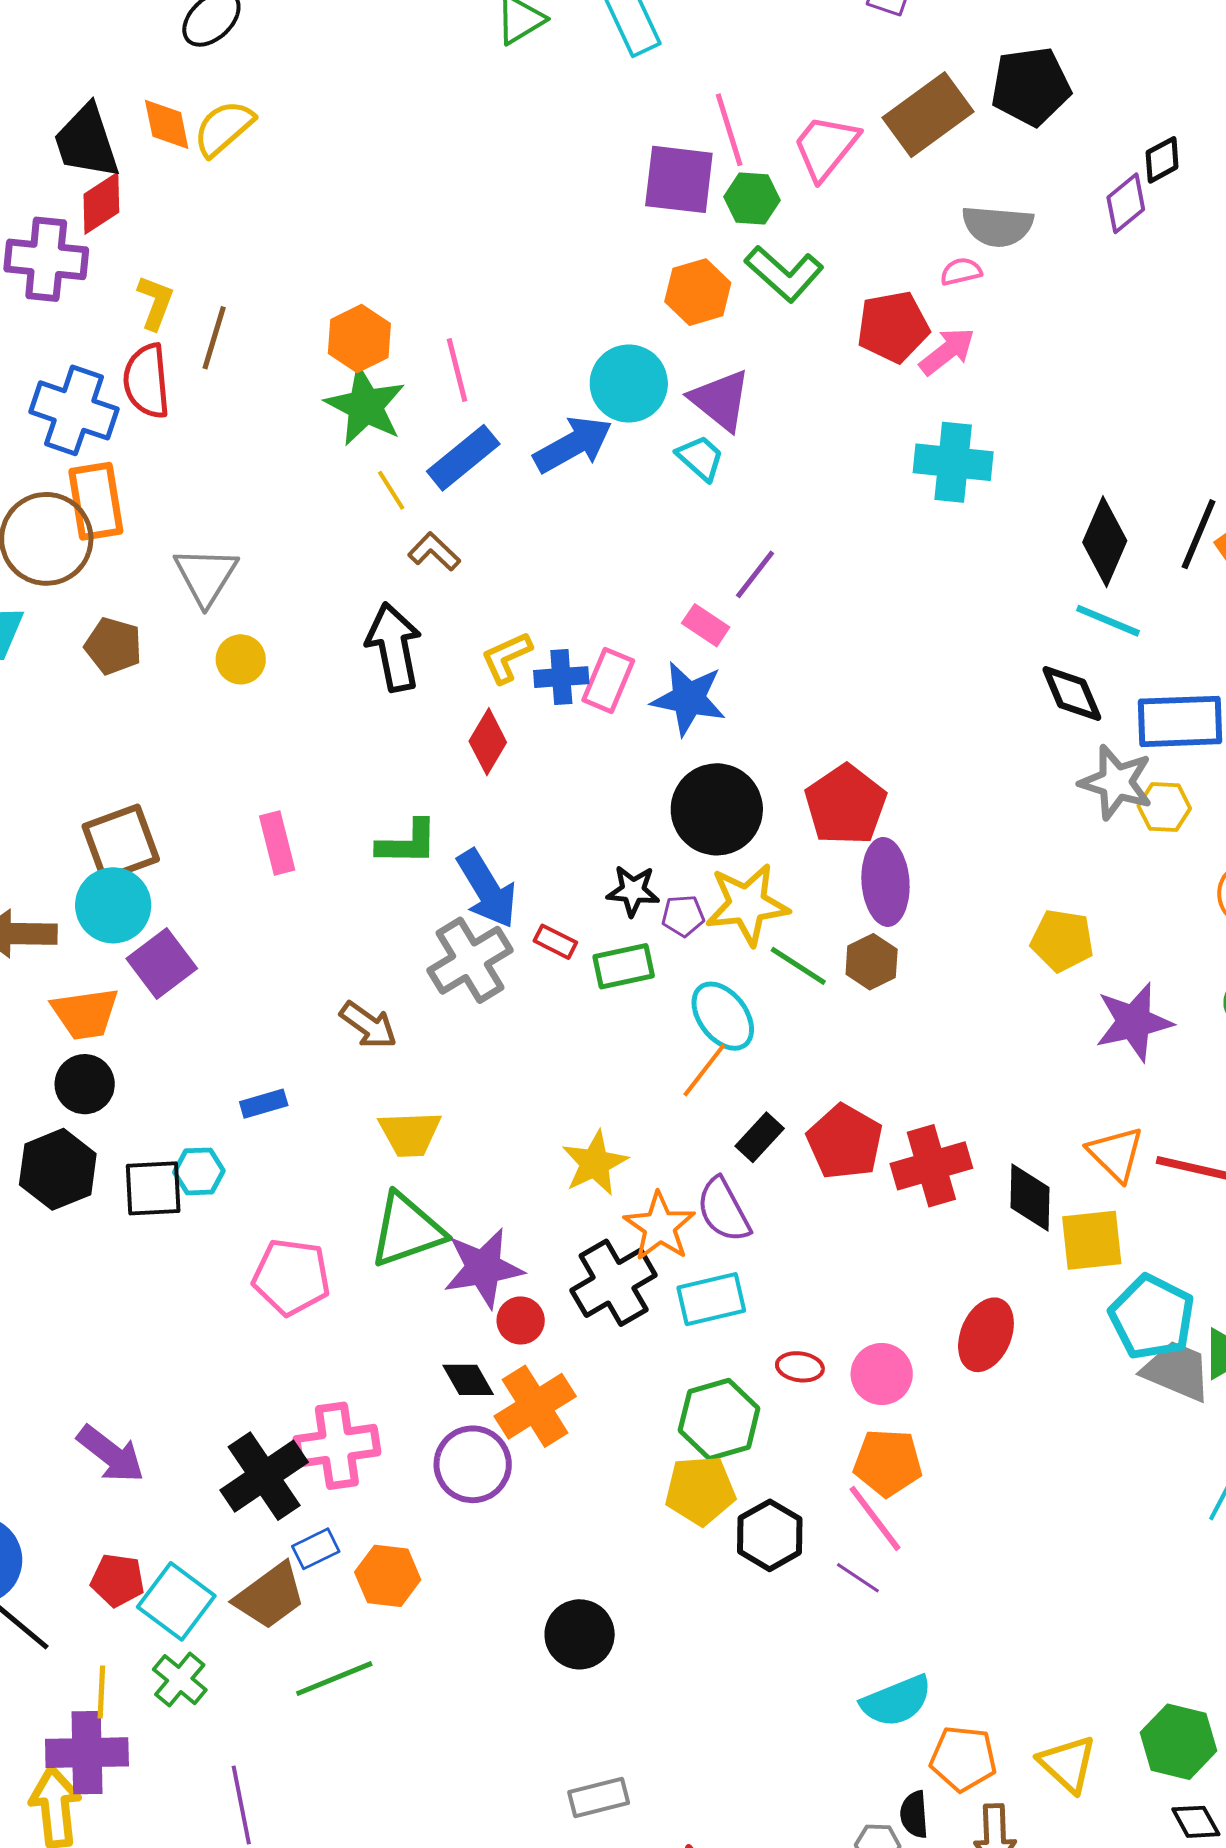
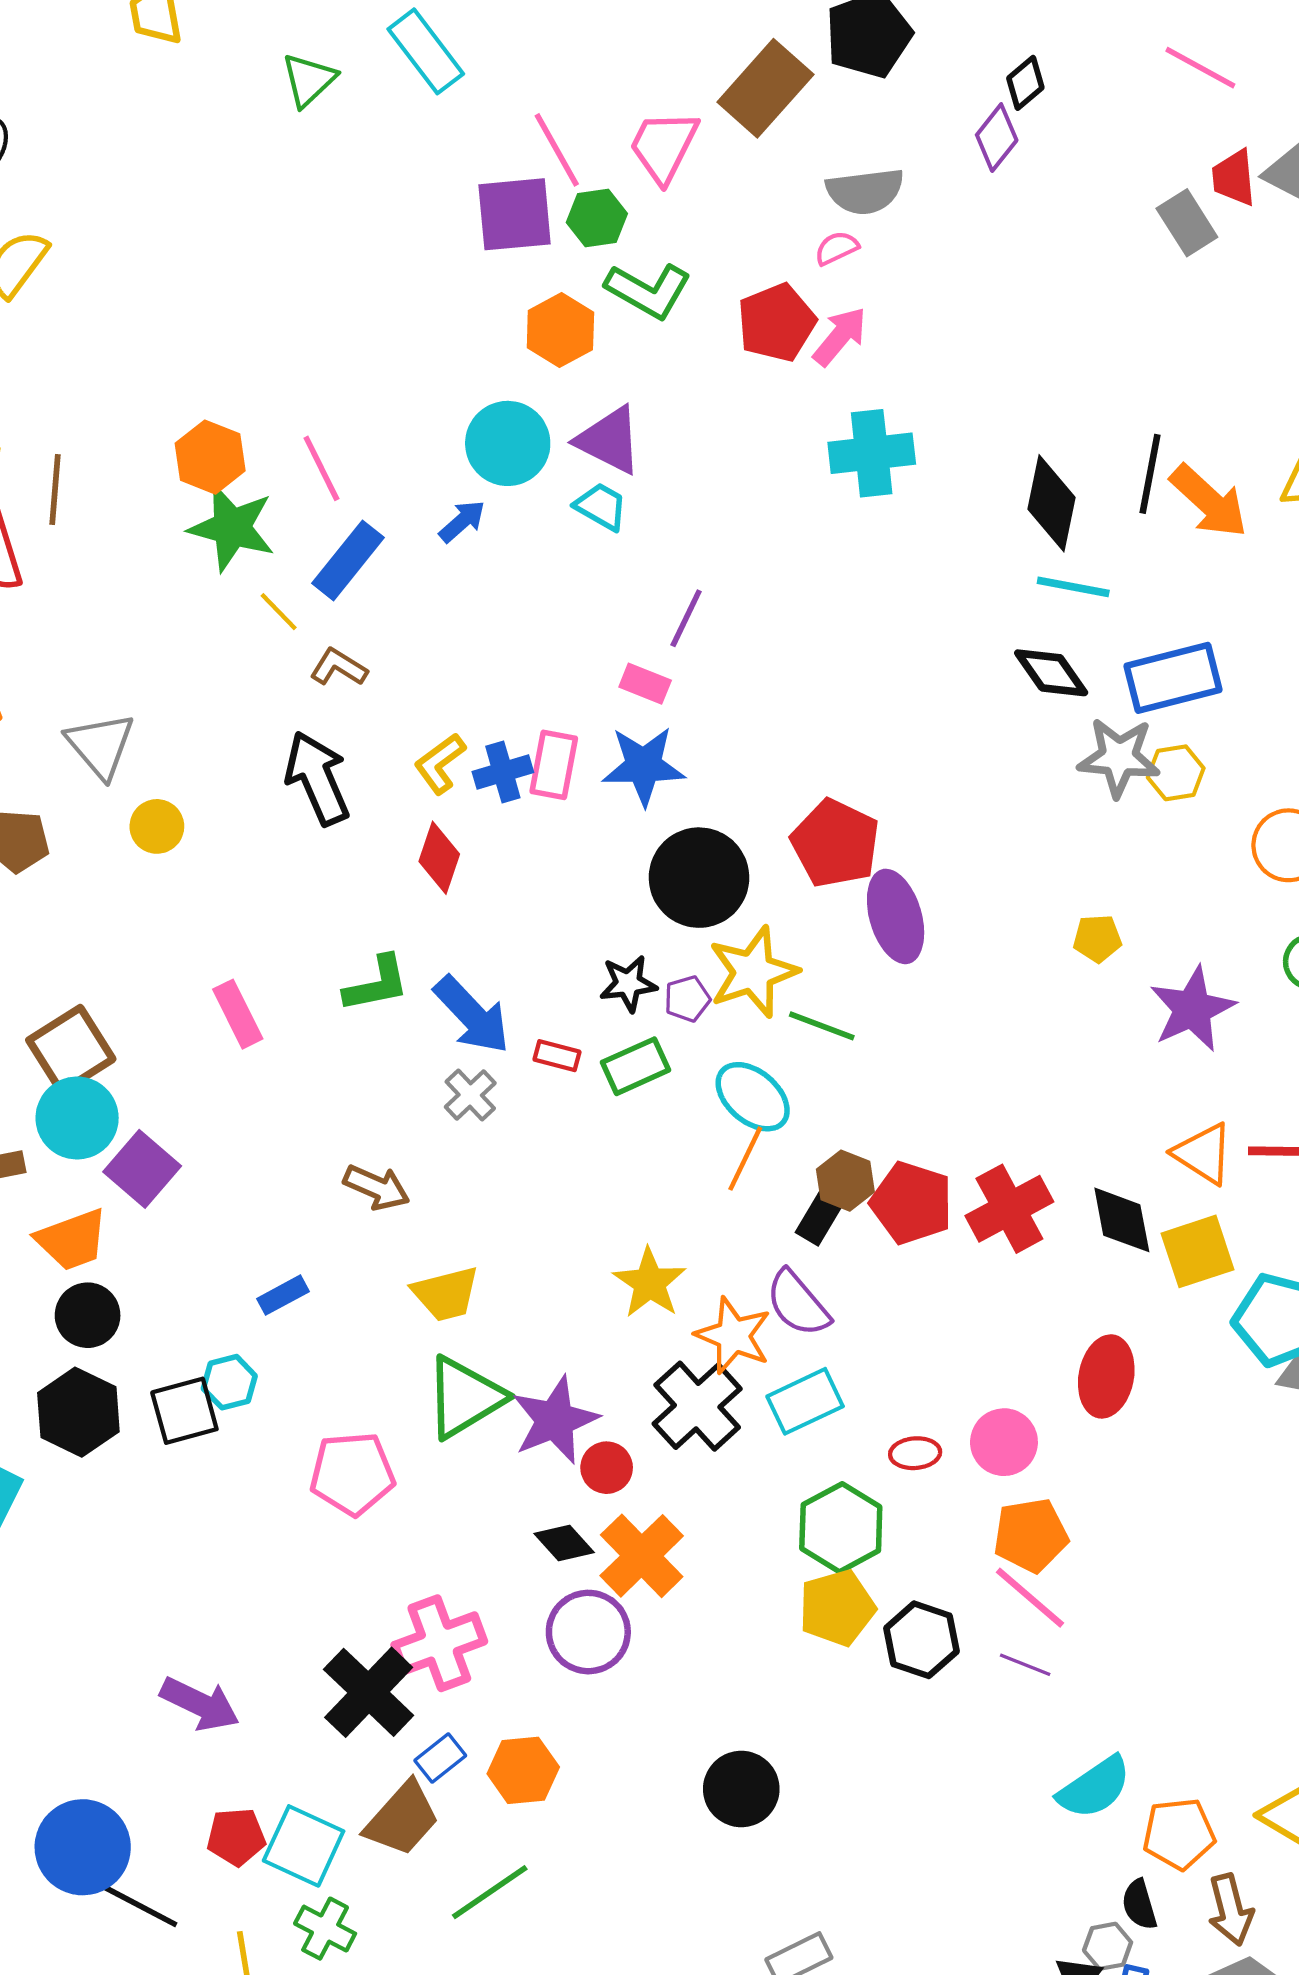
blue arrow: (573, 444) -> (462, 521), size x0.6
yellow pentagon: (1062, 940) -> (1097, 938), size x0.7
gray cross: (470, 960) -> (470, 1095), size x0.6
brown hexagon: (872, 962) -> (845, 1181), moved

